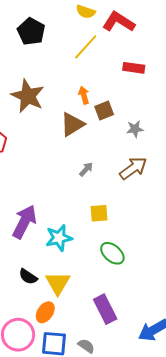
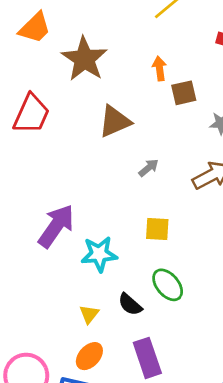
brown triangle: (72, 124) -> (115, 121), moved
black semicircle: (28, 277) -> (130, 304), moved
yellow triangle: (58, 283) -> (89, 314), size x0.6
orange ellipse: (45, 312) -> (89, 356), moved

